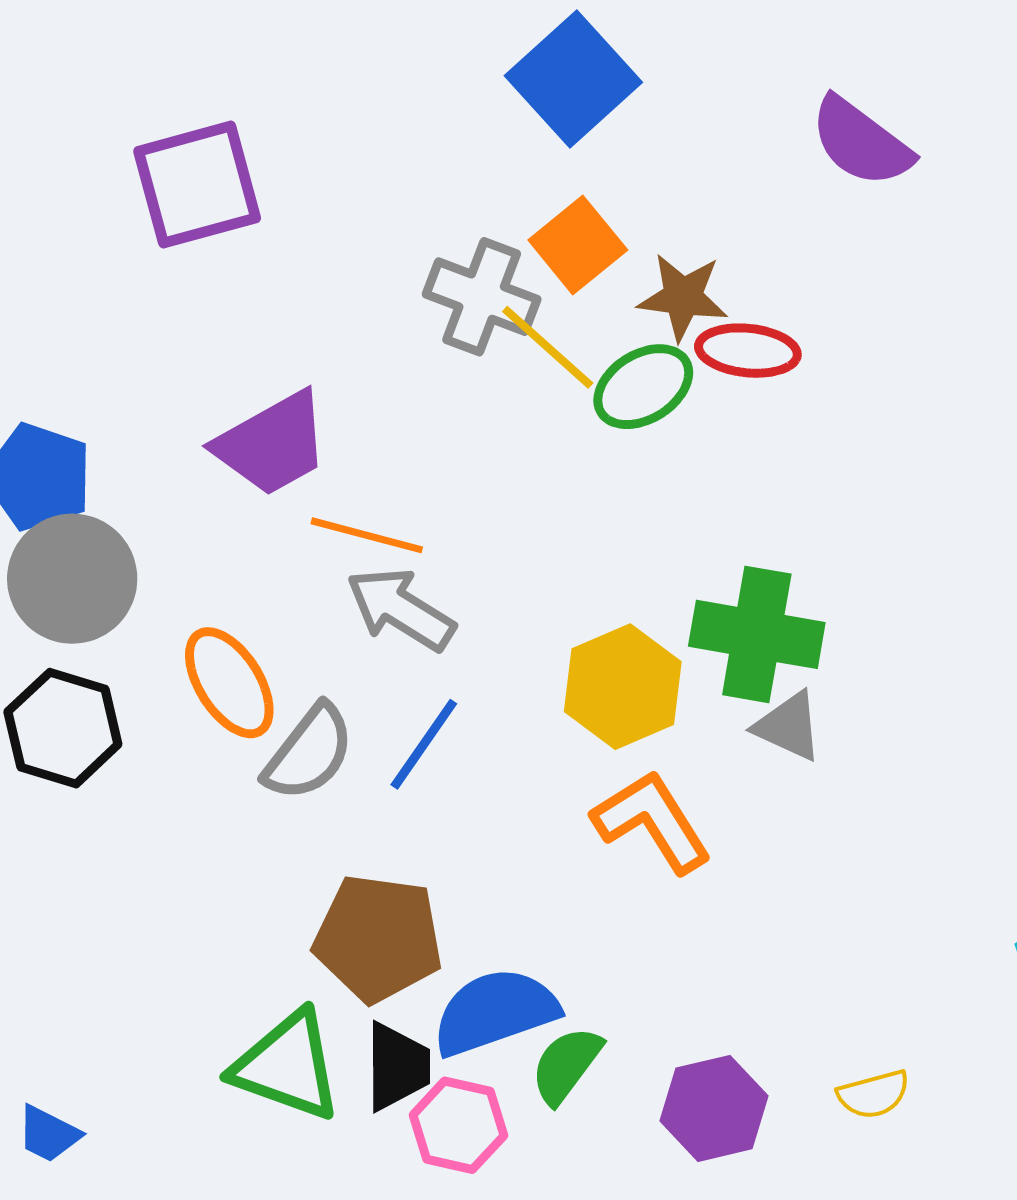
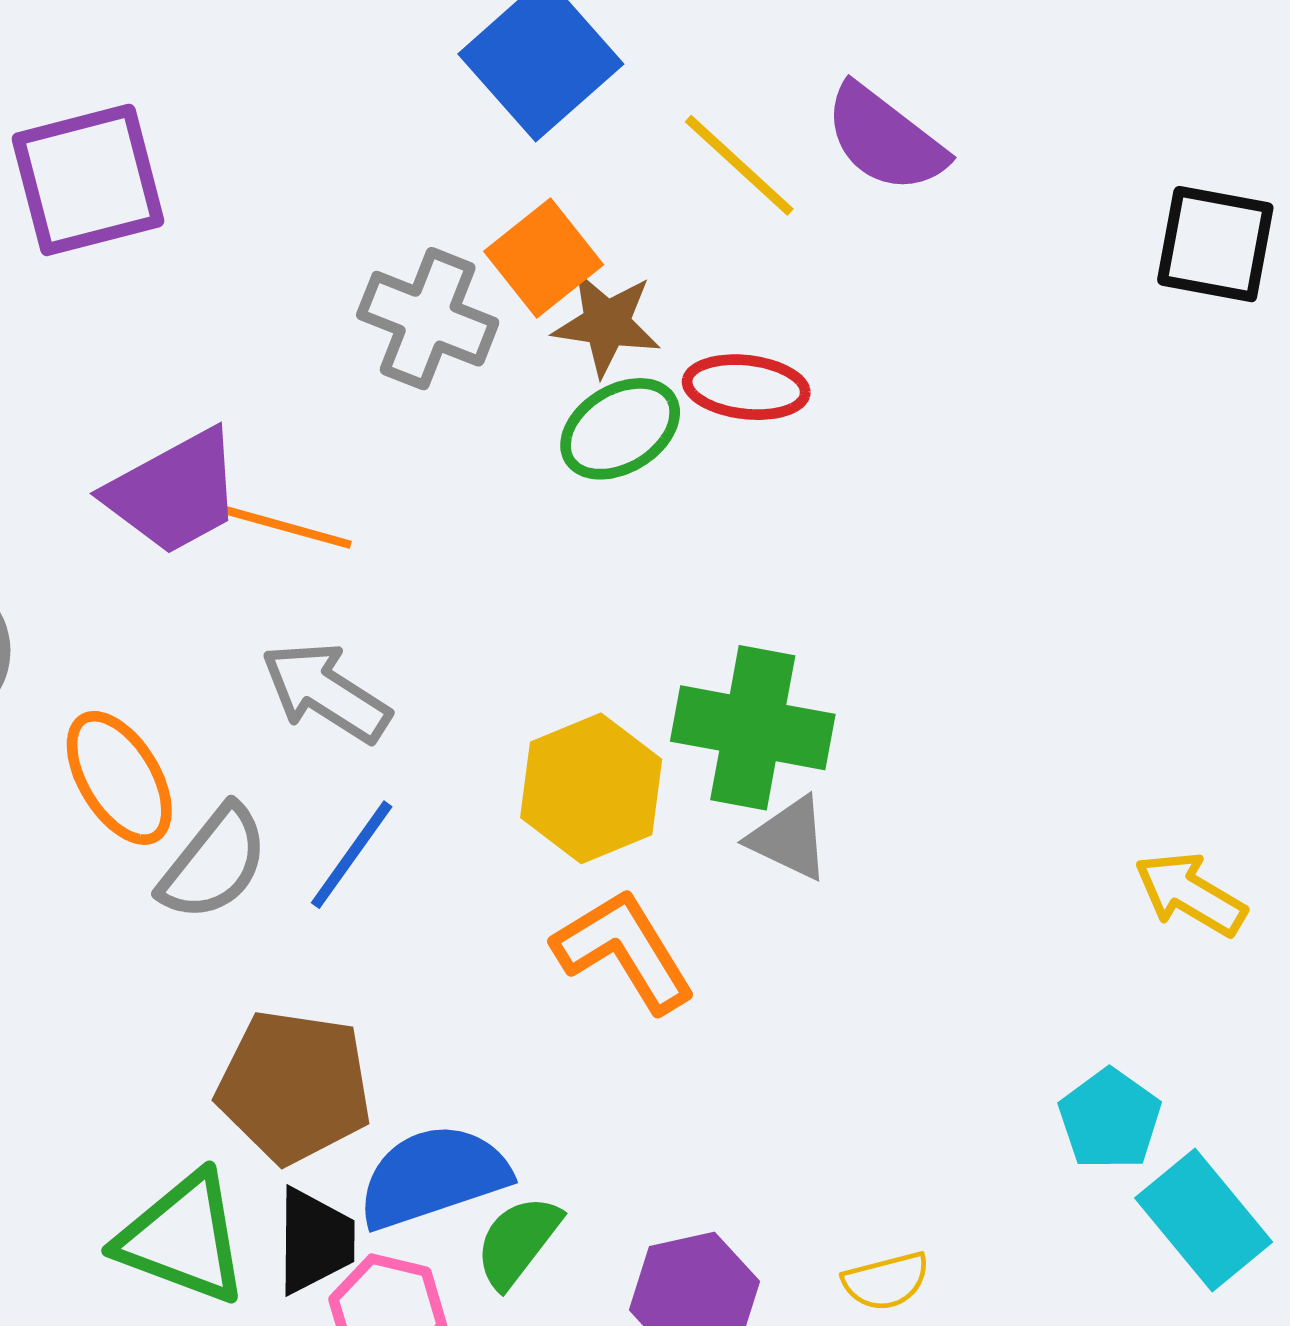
brown star: (683, 297) -> (607, 324), moved
yellow line: (548, 347) -> (739, 165), moved
orange line: (367, 535) -> (284, 526), moved

